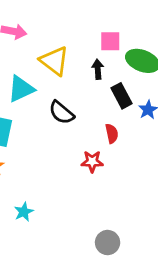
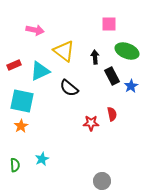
pink square: (110, 41) -> (109, 24), moved
red semicircle: (112, 134) -> (112, 114), moved

